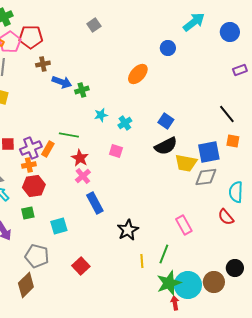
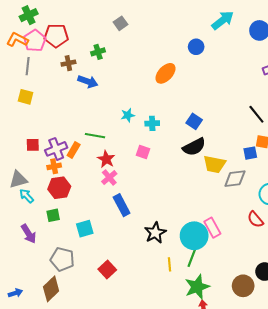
green cross: (82, 90) -> (98, 52), moved
cyan cross: (125, 123) -> (152, 123), turned 32
blue square: (209, 152) -> (250, 153), moved, size x0.6
cyan circle: (188, 285) -> (194, 236), moved

